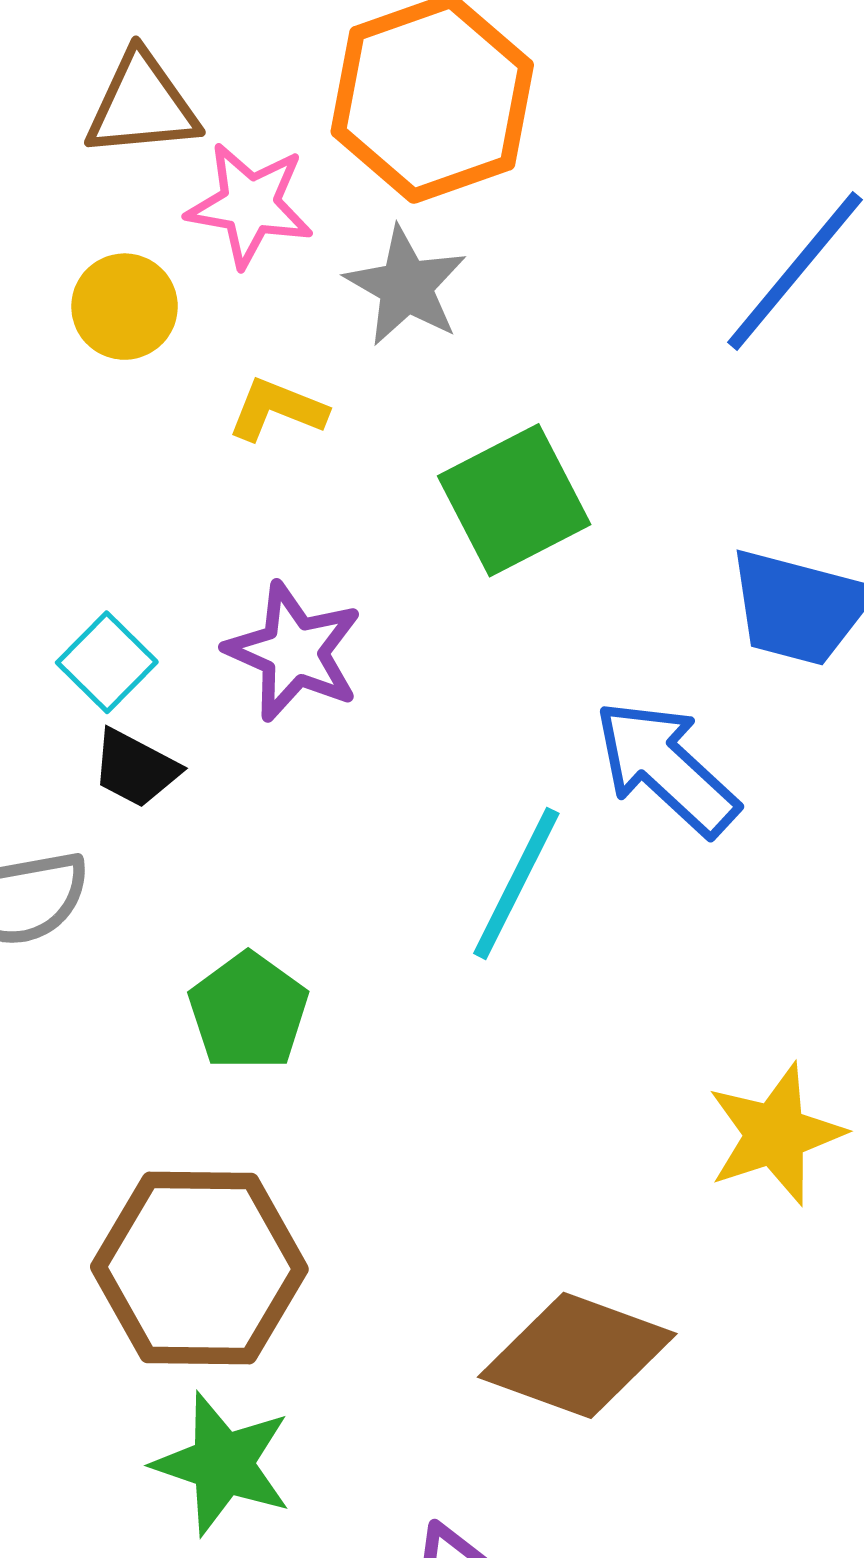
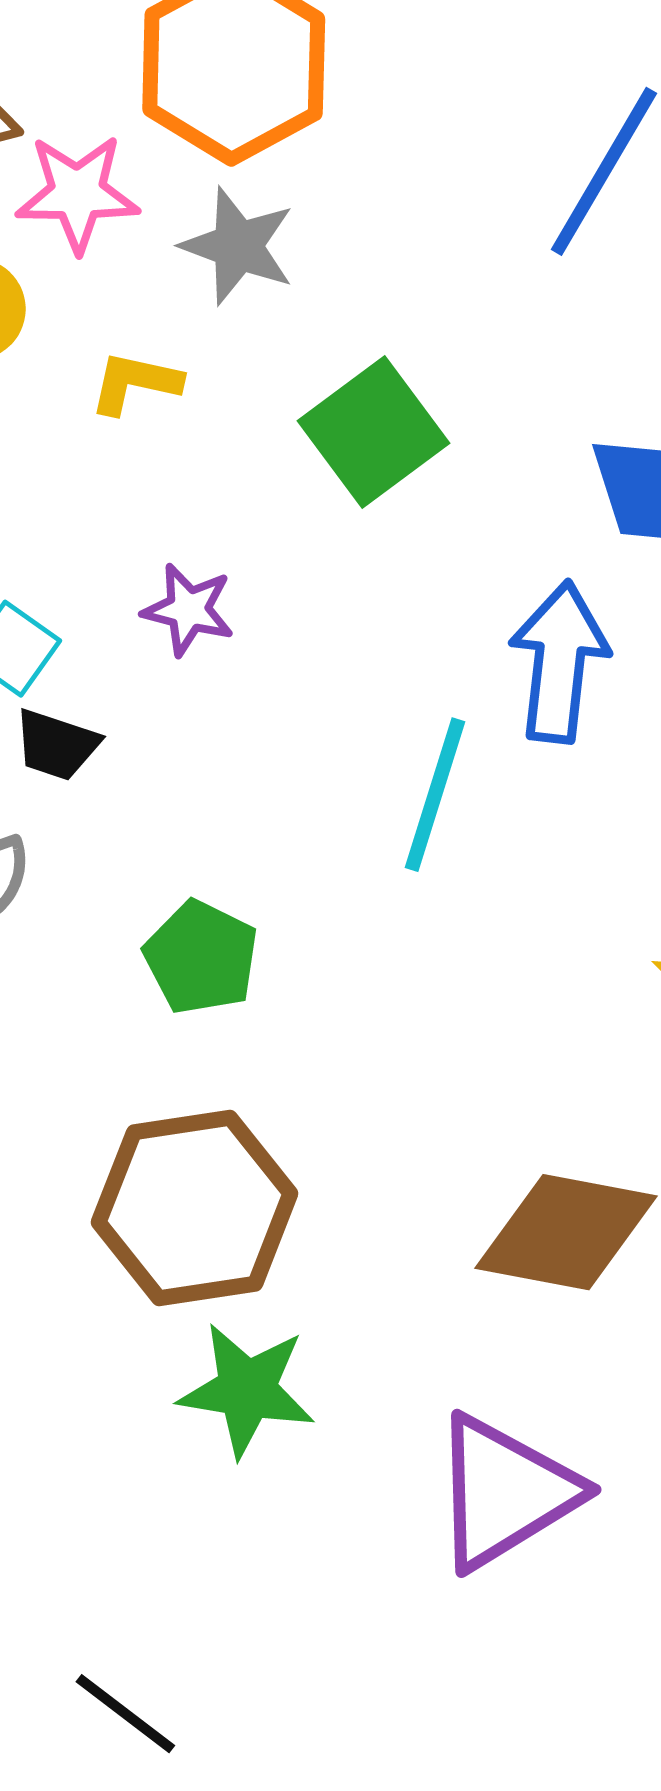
purple star: (294, 652) -> (188, 610), size x0.7
blue arrow: (666, 768) -> (559, 662), turned 63

